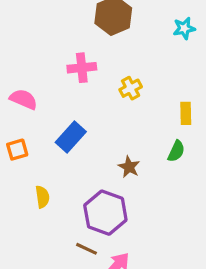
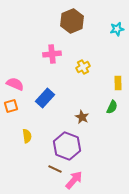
pink semicircle: (23, 99) -> (15, 84), moved

